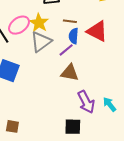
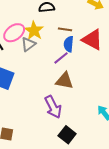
gray triangle: (41, 42) -> (28, 44), moved, size x0.7
purple arrow: (86, 102) -> (53, 107), moved
black square: (73, 127) -> (67, 135), turned 36

